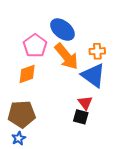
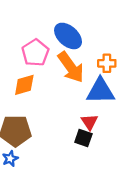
blue triangle: (93, 75) -> (100, 91), turned -40

